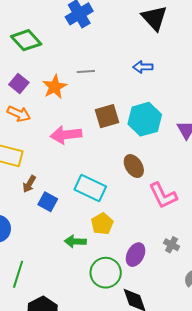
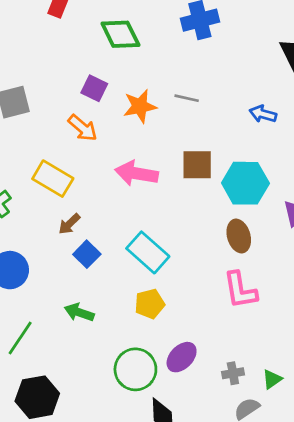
purple square: (19, 84) -> (94, 88), turned -30
brown ellipse: (134, 166) -> (239, 236), moved
green arrow: (75, 241) -> (79, 312), moved
gray cross: (172, 245) -> (233, 373), moved, turned 35

